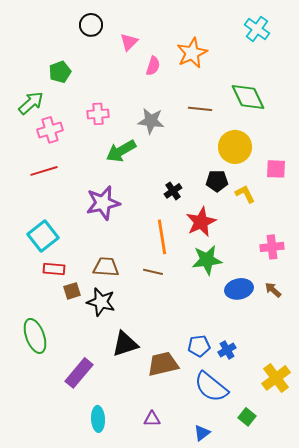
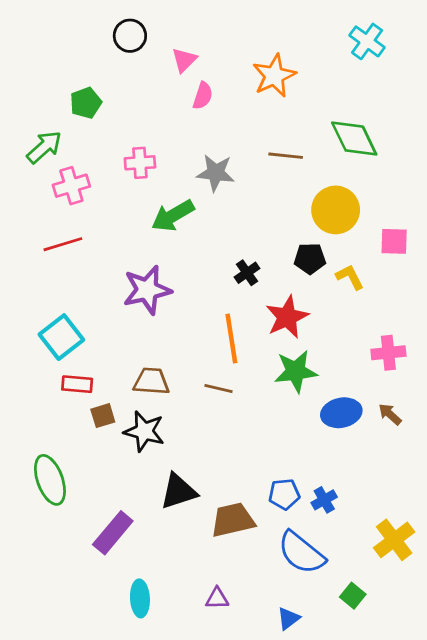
pink semicircle: (153, 66) -> (203, 96), moved

